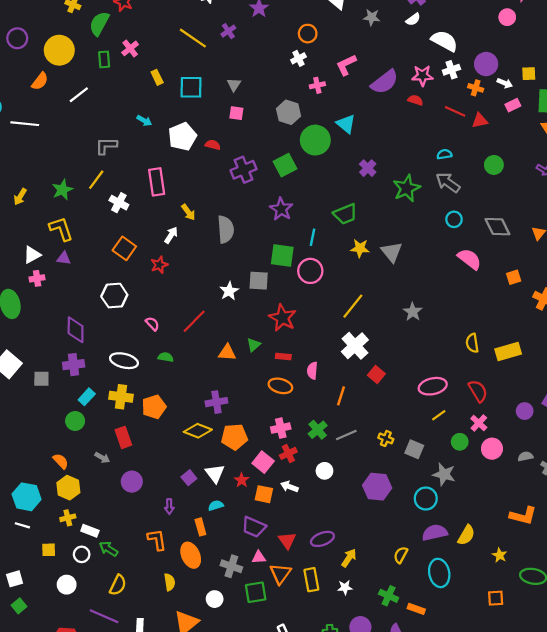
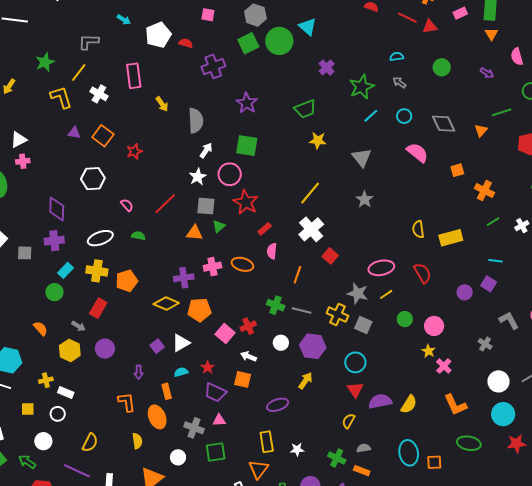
green square: (285, 165) -> (248, 43), moved
gray arrow: (448, 183) -> (399, 82), size x0.6
green star: (62, 190) -> (45, 62), moved
yellow L-shape: (61, 229) -> (61, 97), moved
white arrow: (171, 235) -> (206, 150), moved
cyan line: (312, 237) -> (371, 116), moved, turned 35
gray triangle: (392, 252) -> (362, 158), moved
purple triangle: (64, 258) -> (74, 133), moved
pink circle: (310, 271) -> (230, 174), moved
gray square: (259, 281) -> (206, 206), moved
red rectangle: (283, 357) -> (265, 229), moved, turned -48
white ellipse: (124, 361) -> (100, 238), turned -35
pink cross: (479, 423) -> (444, 366), moved
pink cross: (281, 428) -> (212, 267), moved
green cross: (318, 430) -> (276, 305), turned -30
gray line: (346, 435) -> (302, 310), turned 36
red rectangle: (123, 437) -> (98, 308), turned 48
yellow cross: (386, 438) -> (337, 314), size x1.5
gray semicircle: (525, 456) -> (364, 448), moved
white triangle: (215, 473) -> (181, 343), turned 36
gray star: (444, 474) -> (358, 293), moved
red star: (242, 480) -> (208, 367), moved
purple hexagon: (377, 487) -> (313, 346), moved
yellow hexagon: (68, 488) -> (70, 351), moved
orange square: (264, 494) -> (243, 379), moved
cyan circle: (426, 499) -> (355, 362), moved
orange L-shape: (523, 516) -> (455, 405), moved, turned 50
red triangle: (287, 540) -> (355, 390), moved
green arrow: (108, 549) -> (27, 462), moved
yellow star: (500, 555) -> (429, 351), moved
yellow arrow: (349, 558) -> (305, 381), moved
cyan ellipse: (439, 573) -> (409, 453), moved
orange triangle: (280, 574) -> (258, 469), moved

